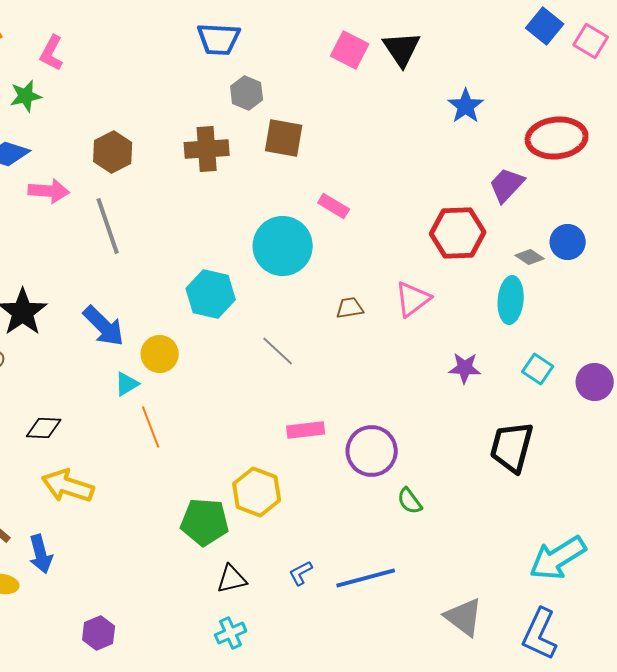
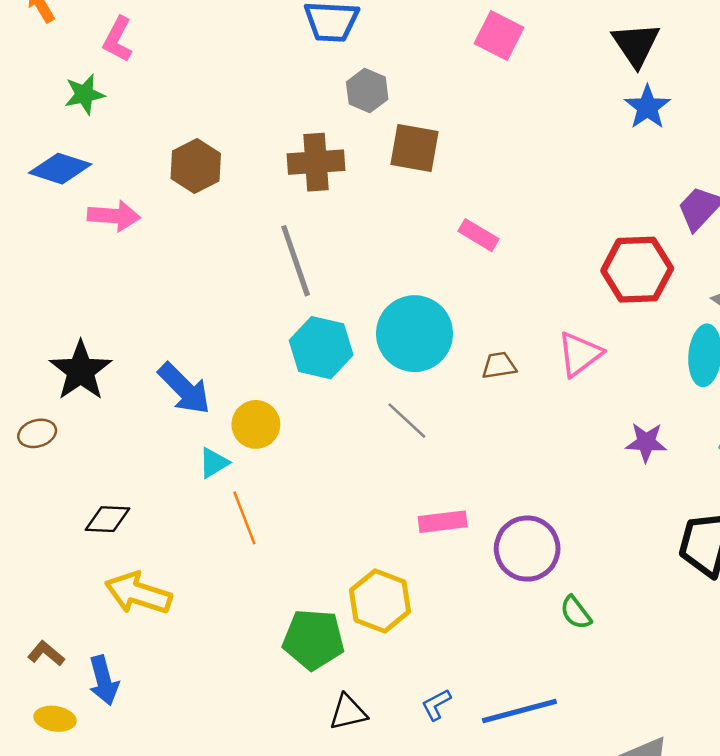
black triangle: (402, 49) -> (636, 44), moved
gray line: (108, 226) -> (296, 261), moved
cyan circle: (283, 246) -> (415, 334), moved

